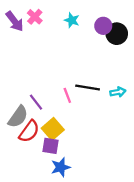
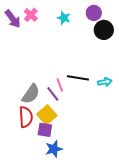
purple circle: (103, 26) -> (94, 13), moved
purple line: (36, 102) -> (53, 94), moved
gray semicircle: (18, 117) -> (31, 94), moved
red semicircle: (29, 131) -> (26, 117), turned -40

